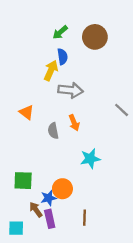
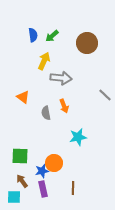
green arrow: (60, 32) -> (52, 36), moved
brown circle: (95, 37) -> (87, 43), moved
blue semicircle: (62, 57) -> (33, 35), moved
brown arrow: (36, 210) -> (22, 181), moved

